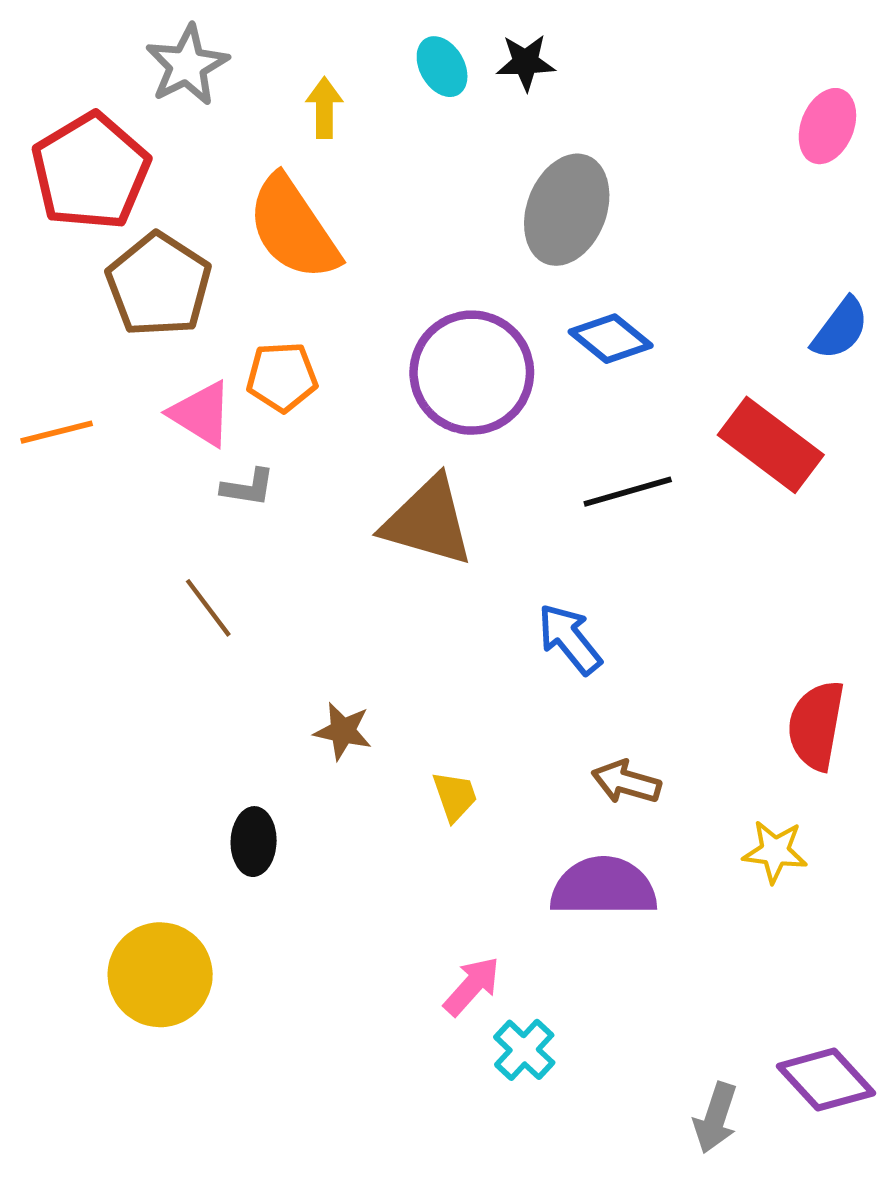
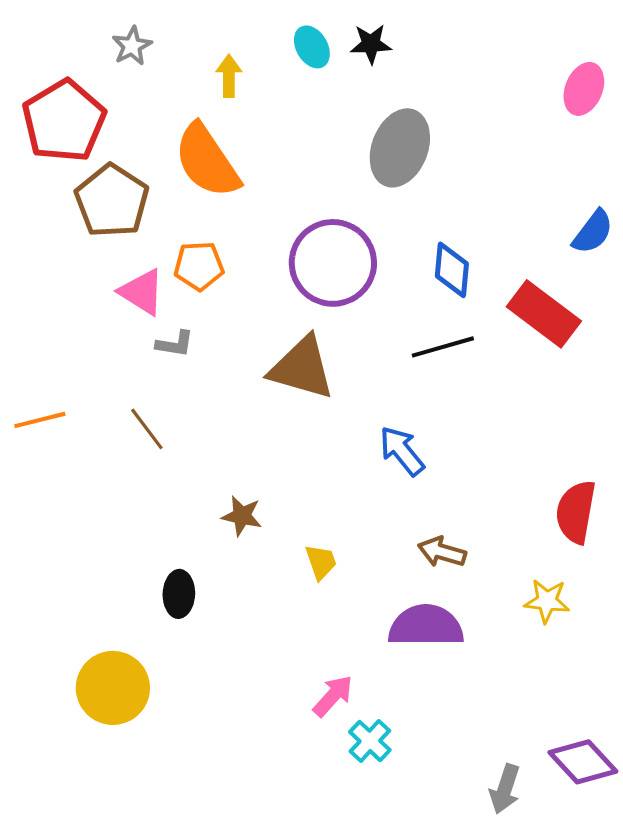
gray star: (187, 65) -> (132, 46), size x0.7
blue diamond: (611, 339) -> (452, 270), moved, turned 56
orange line: (57, 432) -> (40, 420), moved

